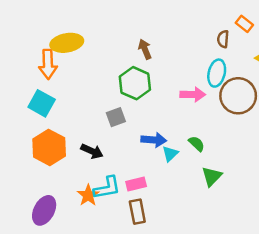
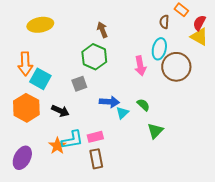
orange arrow: (48, 64) -> (25, 64), moved
pink arrow: (193, 94) -> (140, 66), turned 78
cyan square: (42, 103) -> (40, 79), moved

